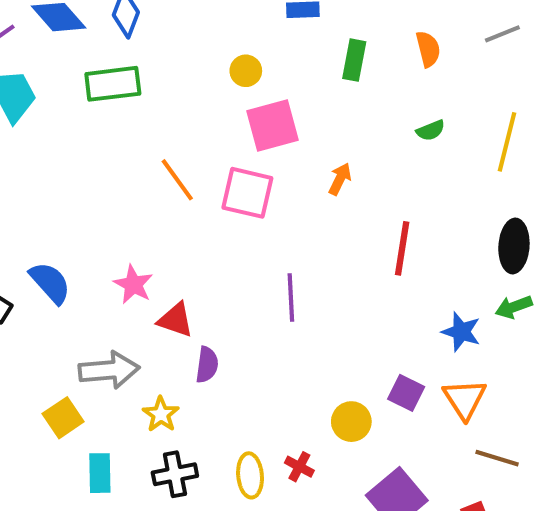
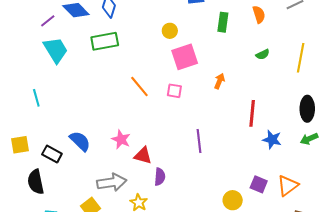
pink square: (247, 193) -> (174, 91), size x0.6
blue star: (461, 332) -> (272, 139), moved
orange triangle: (465, 399) -> (288, 186), turned 30

